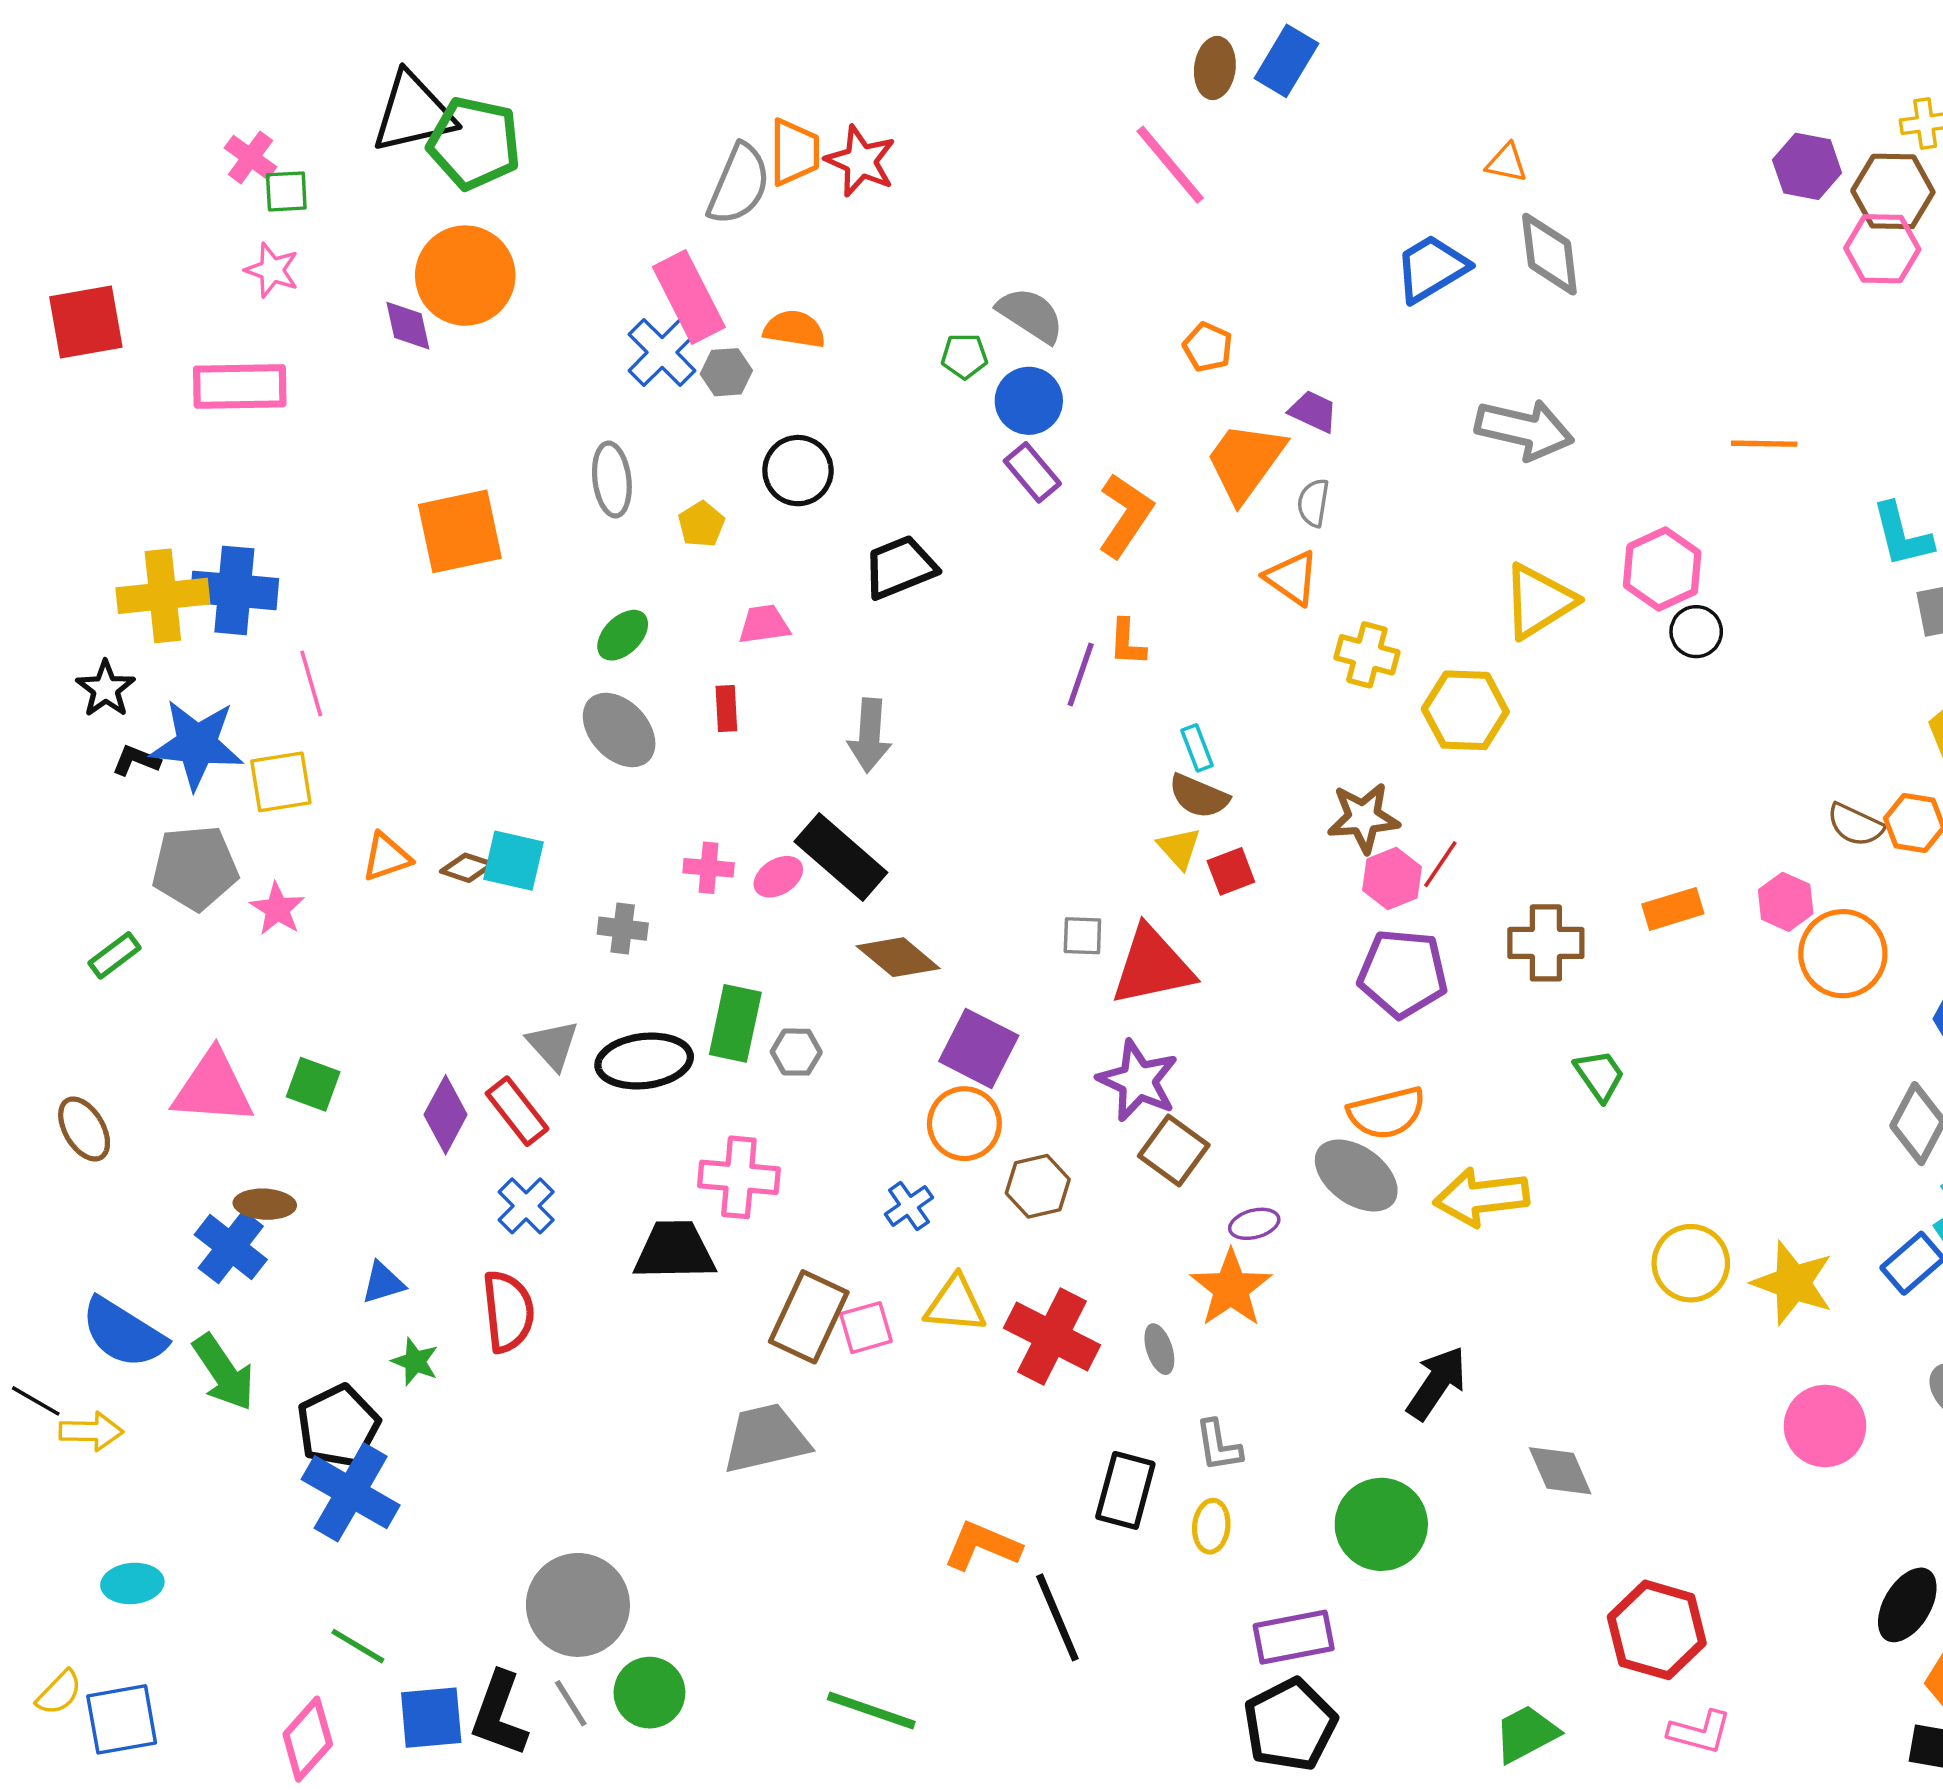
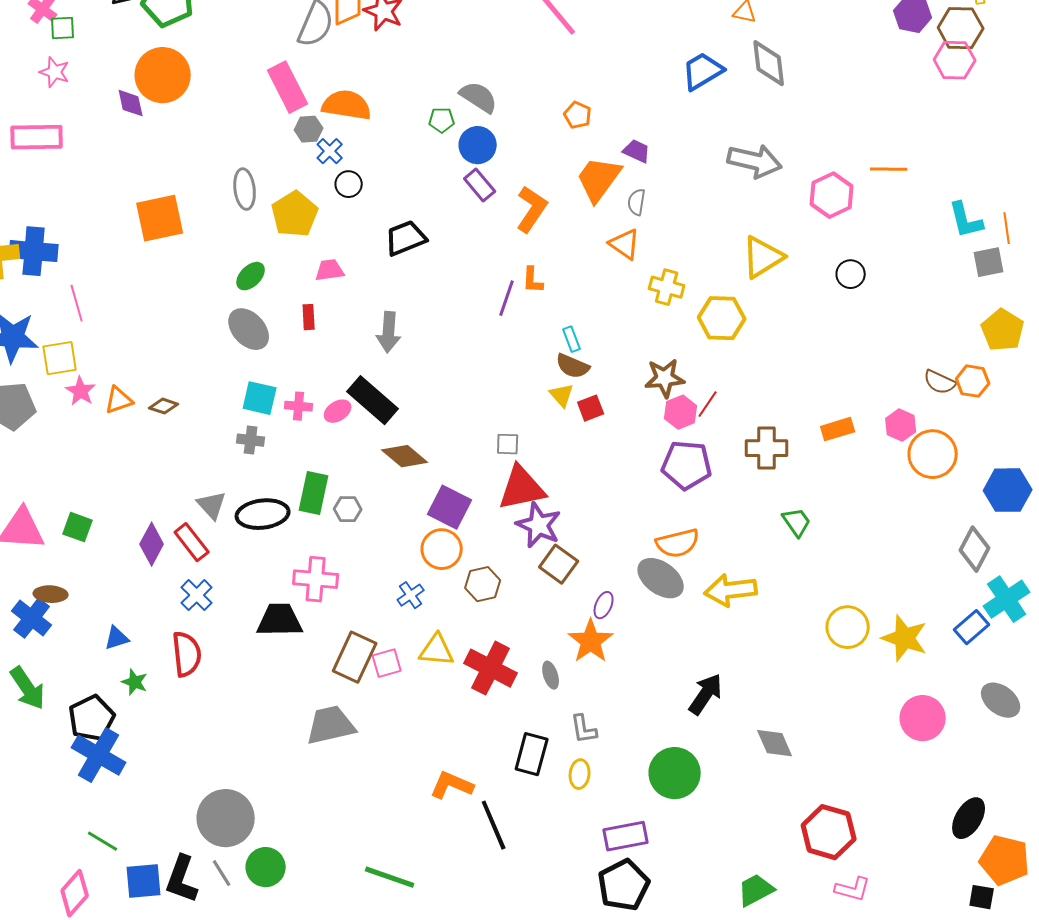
orange semicircle: (794, 329) -> (347, 105), size x1.4
blue cross: (662, 352) -> (330, 151), moved, size x0.7
black circle: (798, 471) -> (349, 184), size x0.7
yellow pentagon: (701, 524) -> (295, 214), size x1.8
pink hexagon: (1662, 569) -> (832, 195), moved
cyan square: (514, 861) -> (260, 398), moved
pink star: (277, 909) -> (81, 391), moved
red triangle: (1152, 966) -> (522, 488), moved
purple ellipse: (1254, 1224) -> (604, 605), turned -52

